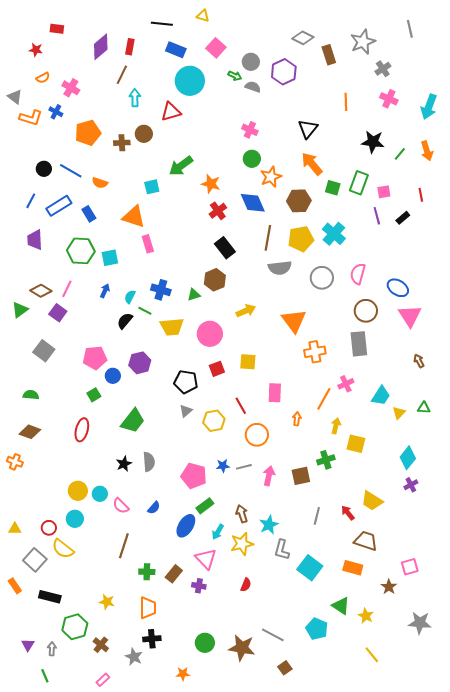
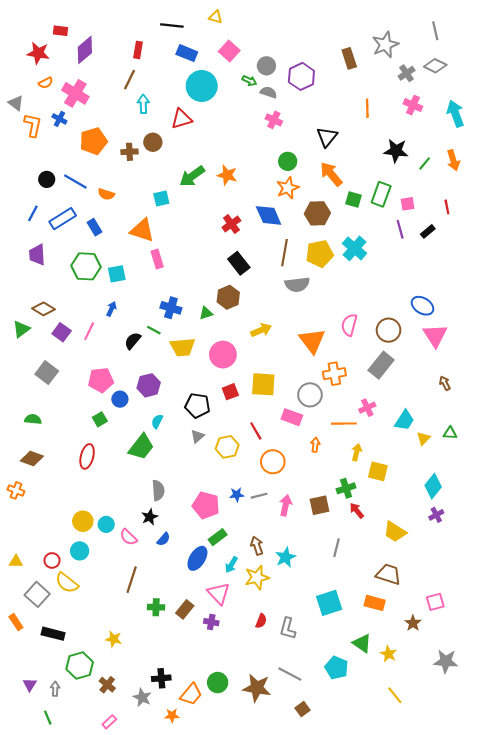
gray diamond: (303, 38) -> (435, 66), moved
purple diamond: (101, 47) -> (85, 50), moved
red star: (36, 50) -> (38, 53), size x1.5
pink cross: (71, 88) -> (75, 93), size x1.4
cyan arrow: (429, 107) -> (455, 114), turned 140
orange L-shape: (31, 118) -> (33, 125), turned -95
pink cross: (250, 130) -> (274, 120), moved
green circle: (252, 159) -> (288, 161), moved
orange star: (211, 184) -> (227, 175), moved
pink semicircle: (358, 274) -> (349, 325), moved
gray circle: (322, 278) -> (310, 395), moved
pink line: (67, 289) -> (89, 331), moved
cyan semicircle: (130, 297) -> (157, 421), moved
gray rectangle: (359, 344) -> (381, 365), turned 45
yellow square: (248, 362) -> (263, 384), size x1.4
pink rectangle: (275, 393) -> (292, 417), turned -72
orange line: (324, 399) -> (344, 424), turned 60
black star: (124, 464) -> (150, 517), moved
red arrow: (348, 513) -> (357, 511), moved
gray L-shape: (282, 550) -> (288, 628), moved
cyan square: (310, 568) -> (329, 603), turned 35
orange trapezoid: (148, 608) -> (191, 694), moved, turned 40
orange star: (183, 674) -> (172, 715), moved

